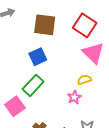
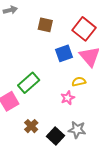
brown square: (45, 25) -> (45, 25), size x0.7
blue square: (38, 57) -> (64, 53), moved

